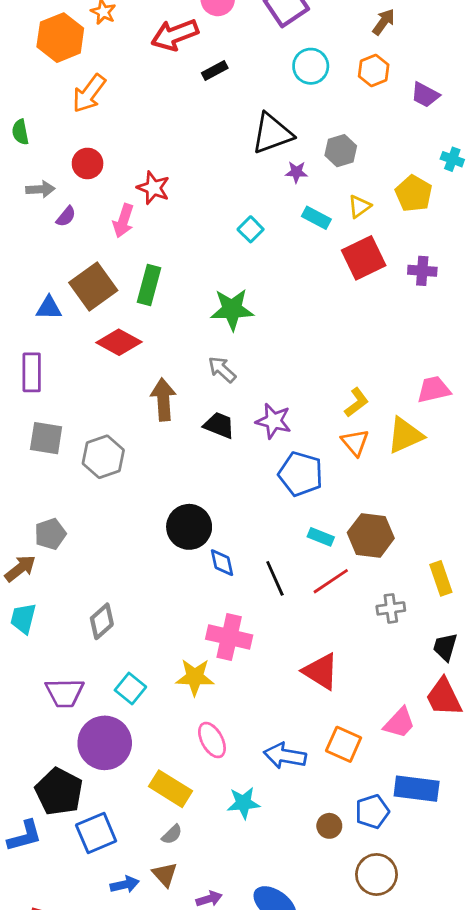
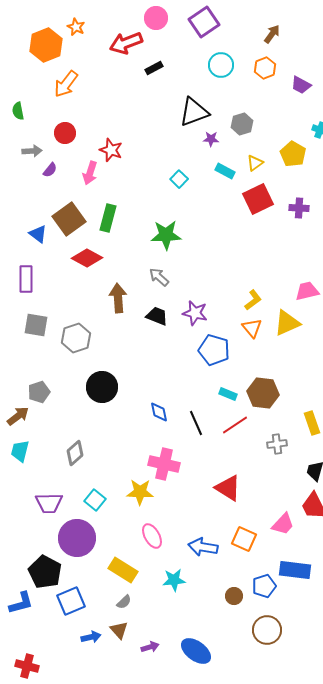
blue triangle: (49, 308) -> (38, 234), turned 36
black circle: (189, 527) -> (102, 387), moved

